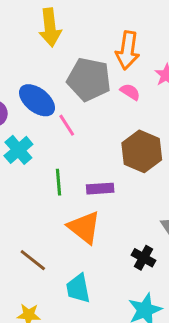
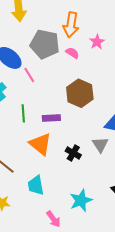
black cross: (143, 258) -> (73, 153), moved

